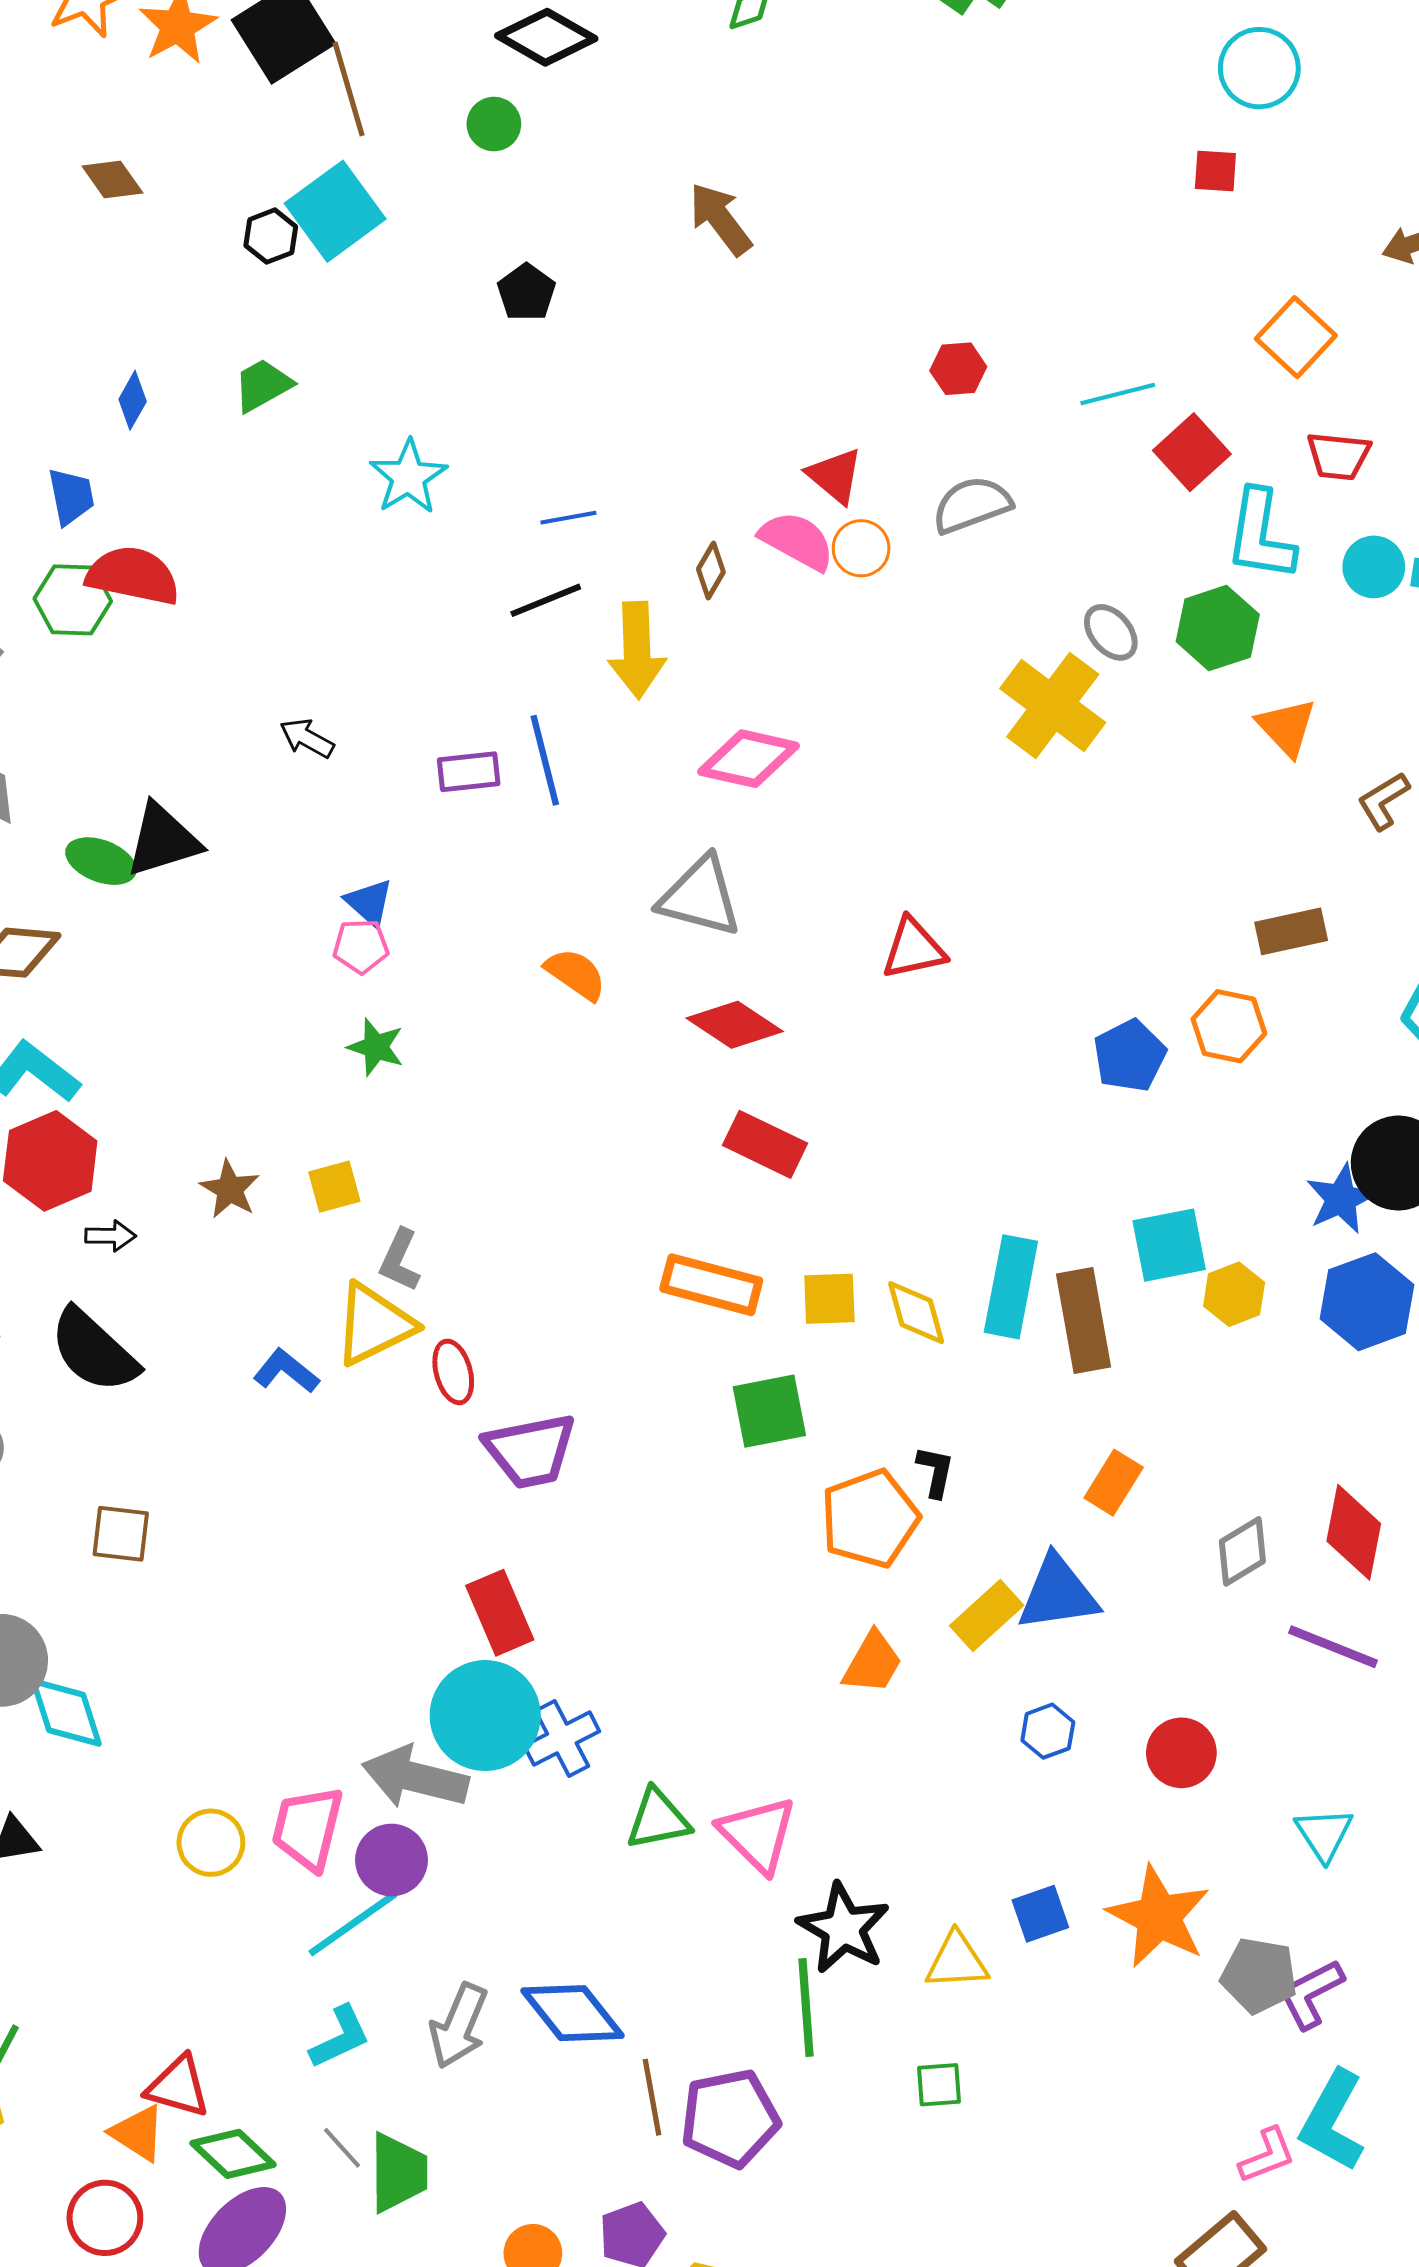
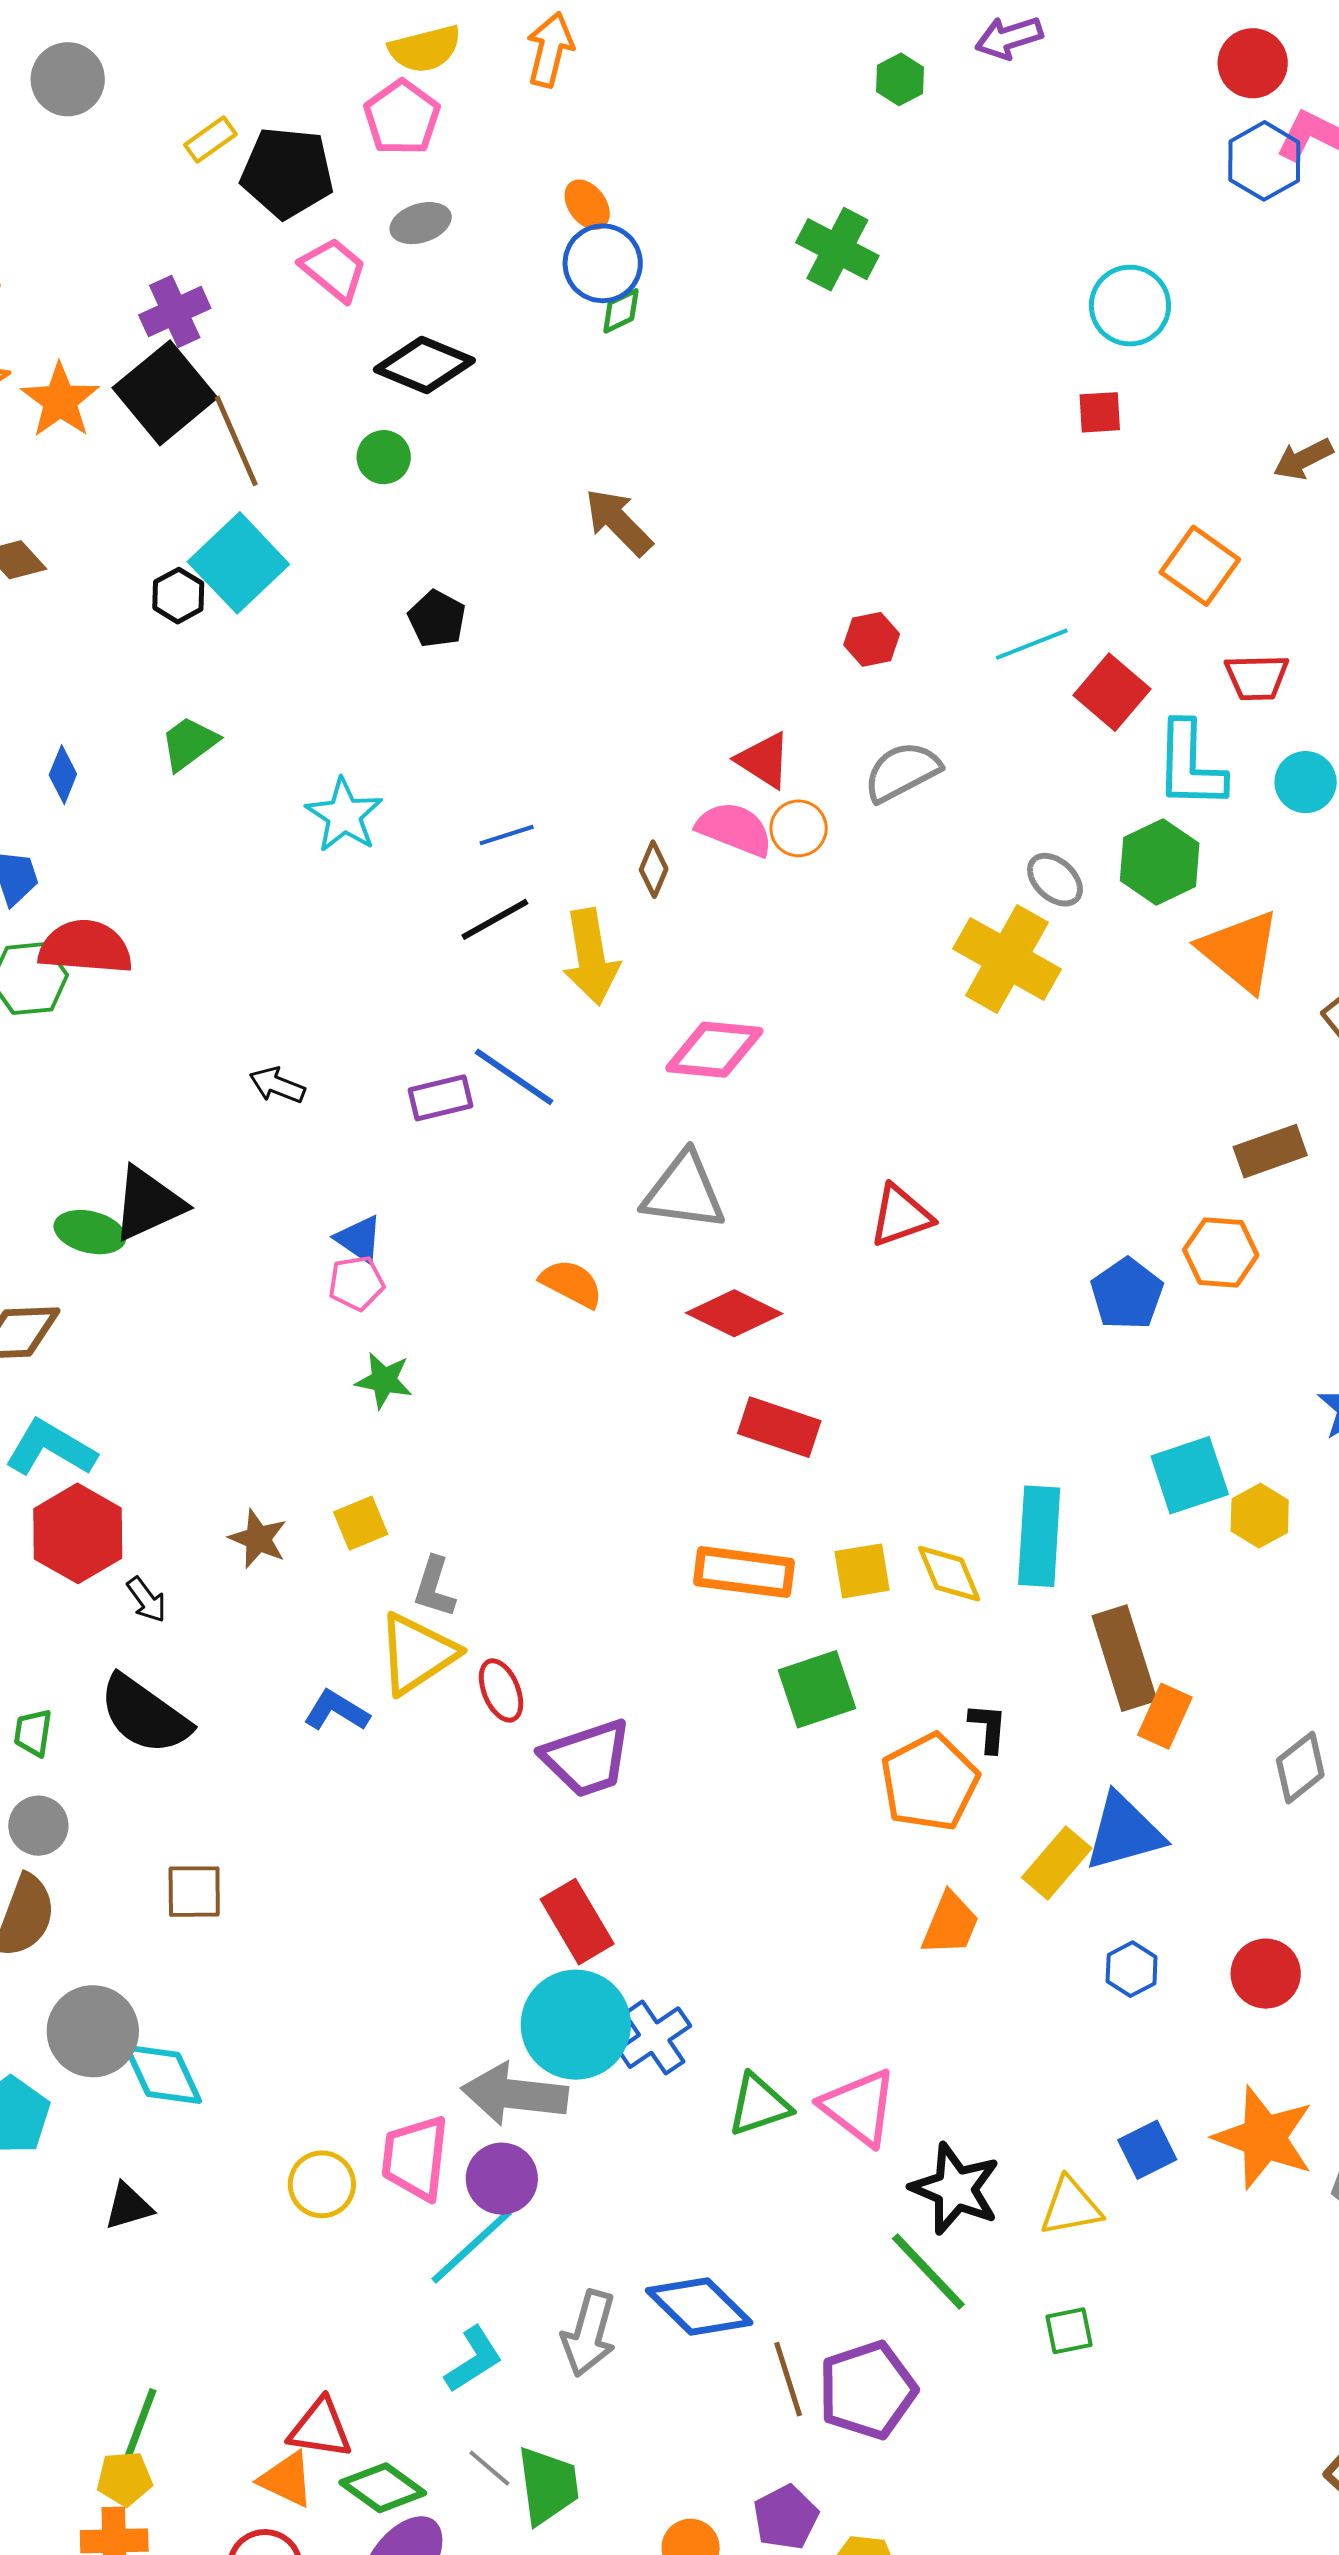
orange triangle: (1287, 727) -> (1240, 951), size x1.4
blue line: (545, 760) -> (514, 1077), turned -34
black arrow: (110, 1236) -> (147, 1600), turned 60
brown rectangle: (1083, 1320) -> (1124, 1658), moved
green line: (806, 2007) -> (928, 2271), turned -32

